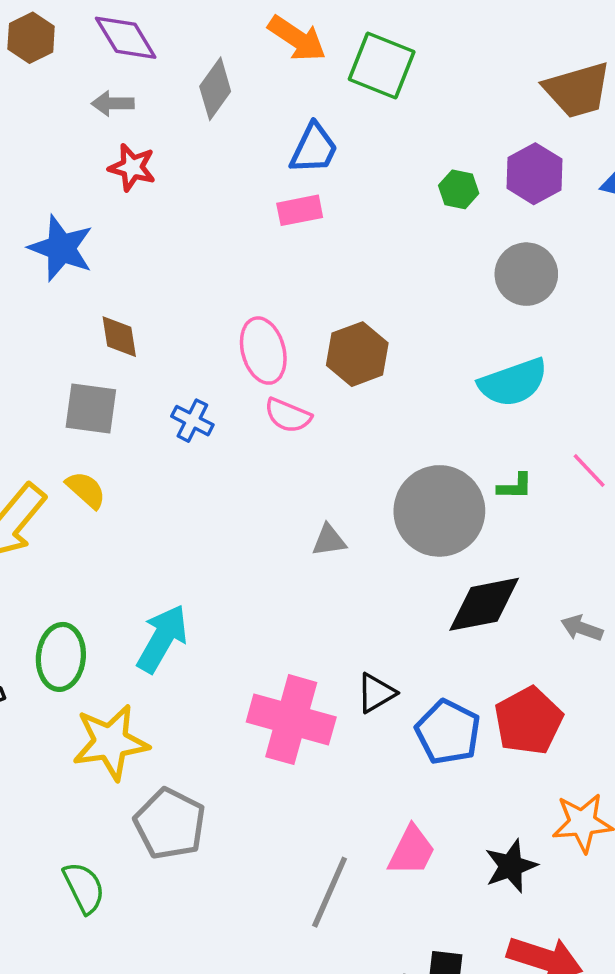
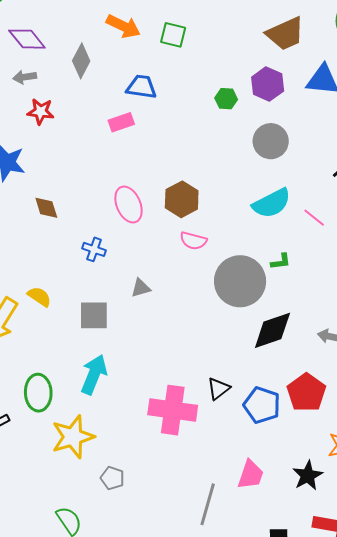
green square: (382, 65) -> (173, 35), size x0.7
blue trapezoid: (314, 148) -> (141, 87), turned -100
pink rectangle: (300, 210) -> (121, 122), moved
gray square: (91, 409) -> (94, 315), moved
pink semicircle: (288, 415) -> (193, 241), moved
pink line: (589, 471) -> (314, 218), moved
gray triangle: (329, 540) -> (141, 288), moved
gray pentagon: (170, 824) -> (112, 478), size x0.6

